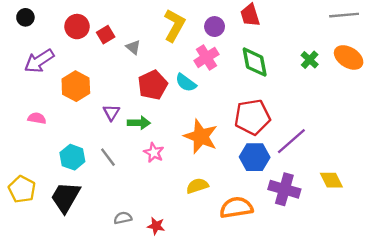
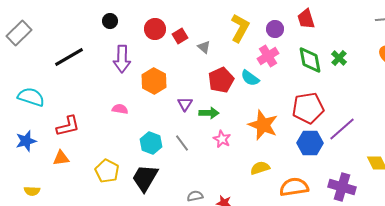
green cross: (310, 60) -> (339, 58), moved
purple arrow: (39, 61) -> (122, 59), turned -56
purple cross: (284, 189) -> (342, 187), moved

